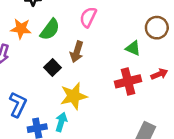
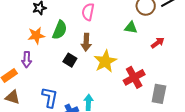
red cross: (128, 81) -> (134, 77), moved
yellow star: (74, 96) -> (105, 61), moved

